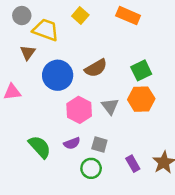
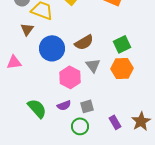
gray triangle: (110, 106) -> (93, 65), moved
gray square: (99, 144) -> (87, 106), turned -32

